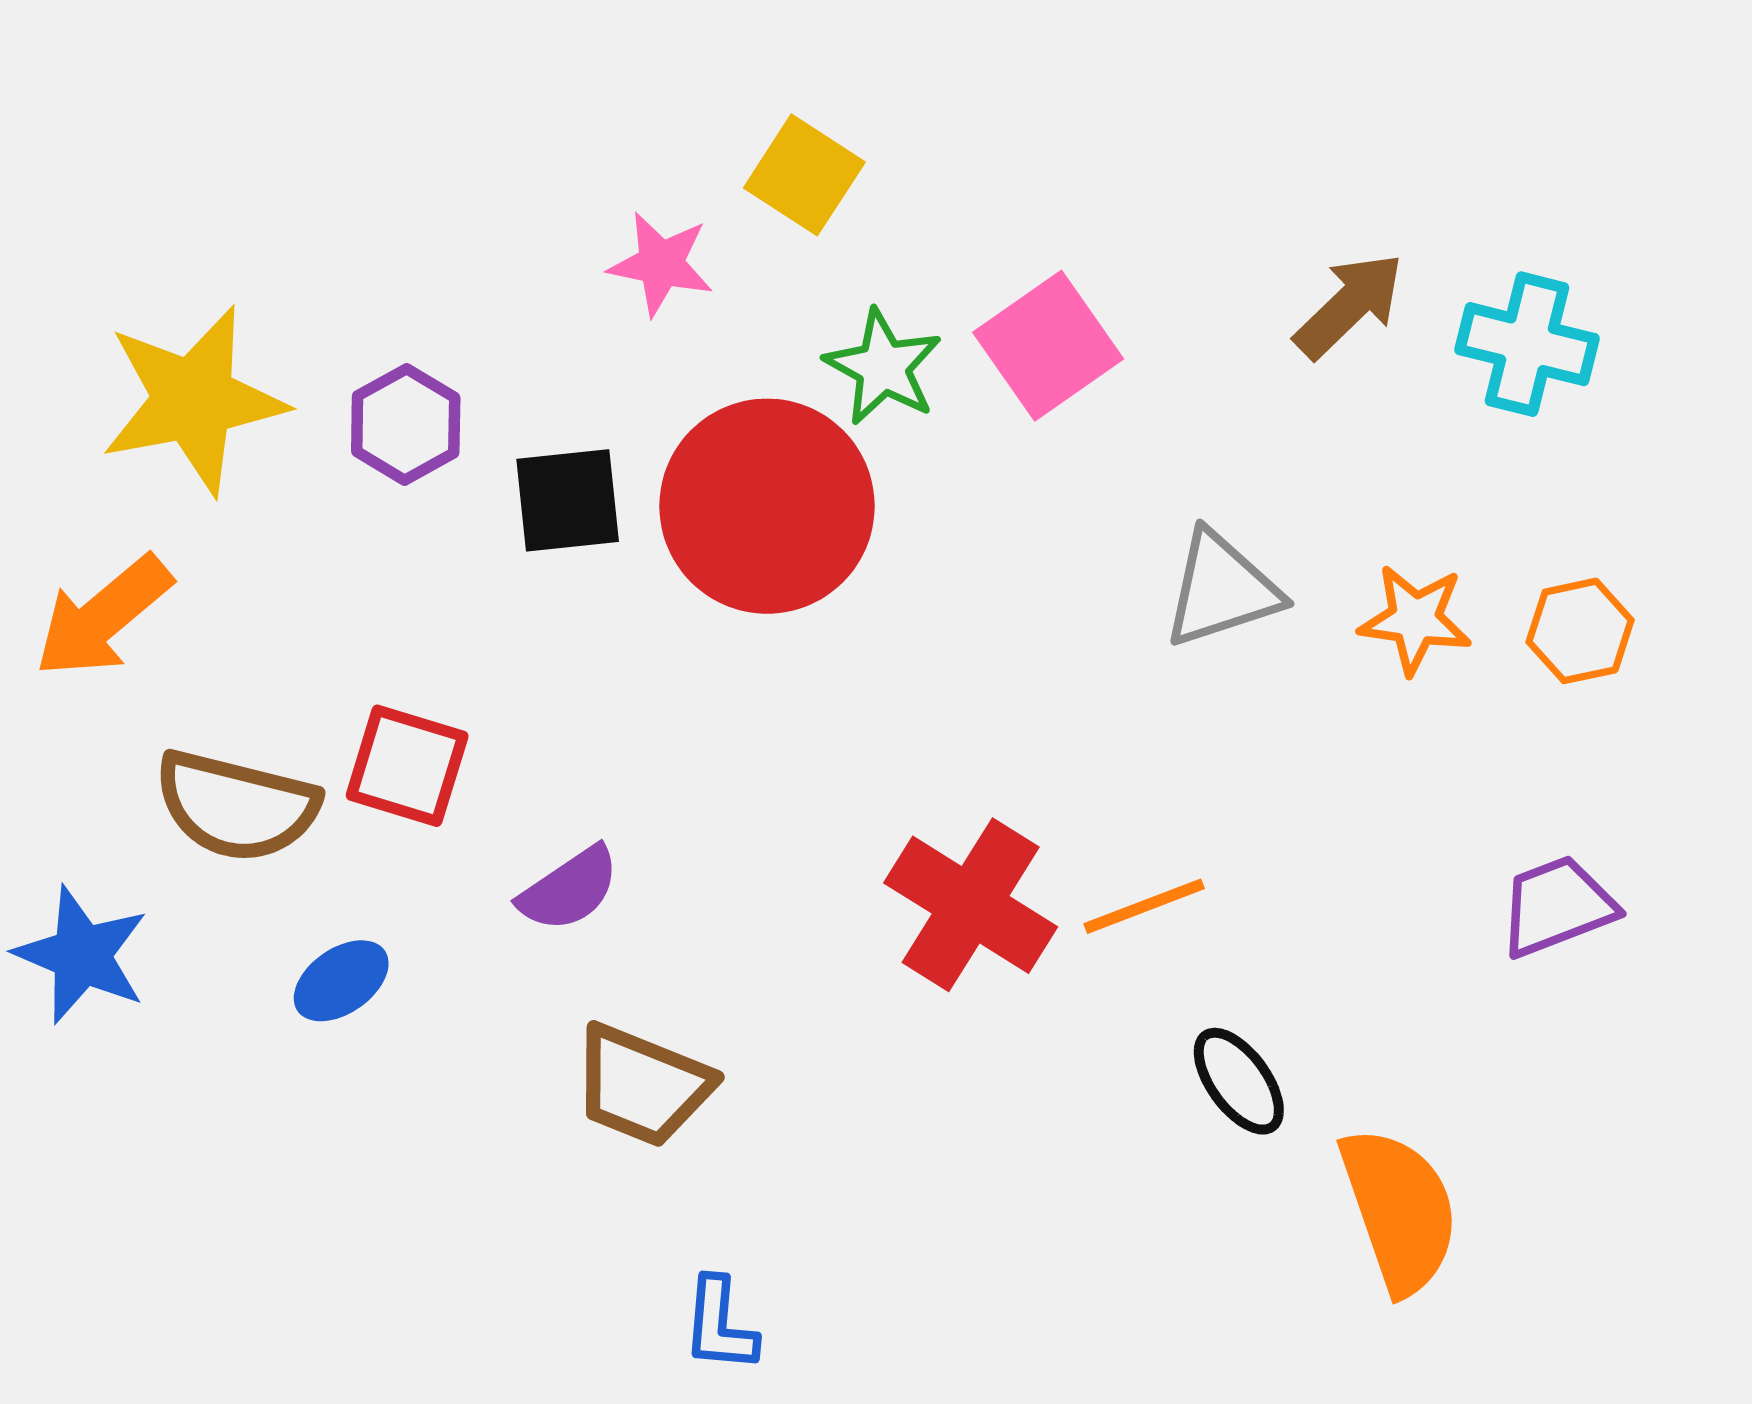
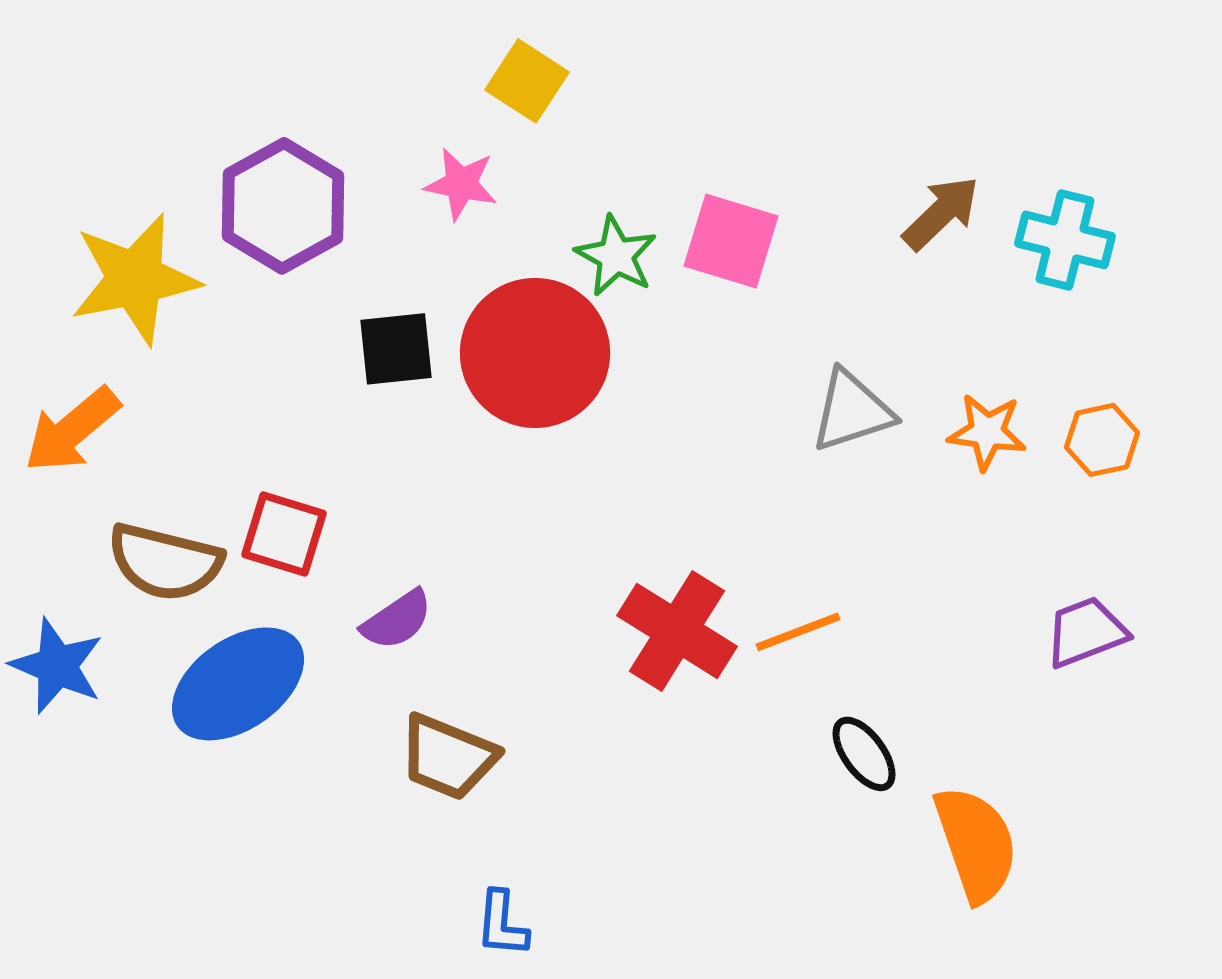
yellow square: (804, 175) -> (527, 81), moved
pink square: (1048, 346) -> (731, 241), turned -38
purple hexagon: (406, 424) -> (283, 206), moved, size x1.6
blue ellipse: (341, 981) -> (238, 684), size x2.0

